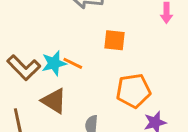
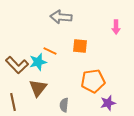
orange line: (73, 63) -> (50, 51), moved
brown triangle: (54, 101) -> (38, 88), turned 36

